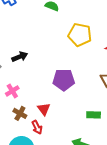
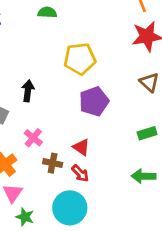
yellow pentagon: (80, 35) -> (80, 59), moved
black arrow: (20, 57) -> (28, 91), turned -42

